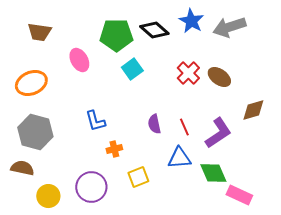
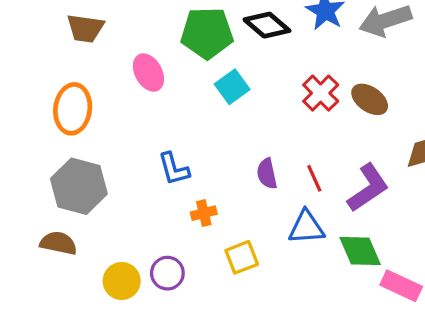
orange ellipse: (31, 83) -> (73, 109), turned -60
purple circle: (91, 187) -> (167, 273), size x0.7
yellow circle: (48, 196) -> (122, 281), moved

